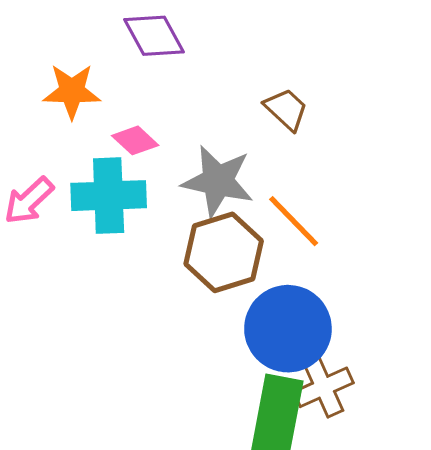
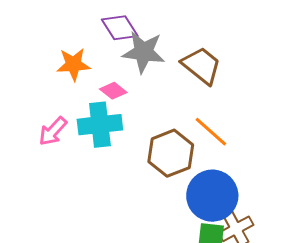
brown trapezoid: (286, 109) -> (201, 66), size x1.5
gray star: (218, 181) -> (144, 52), moved

